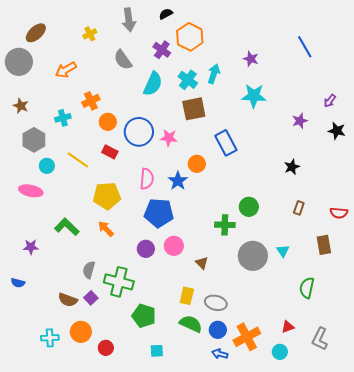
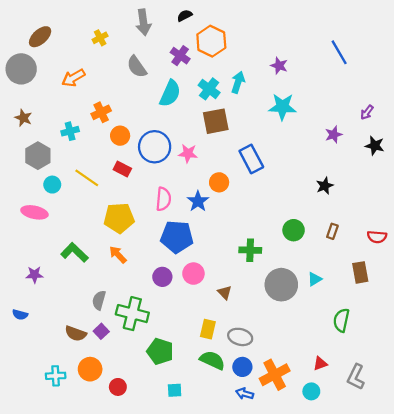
green circle: (249, 207) -> (294, 230), moved
cyan triangle: (283, 251) -> (315, 279), turned 32

